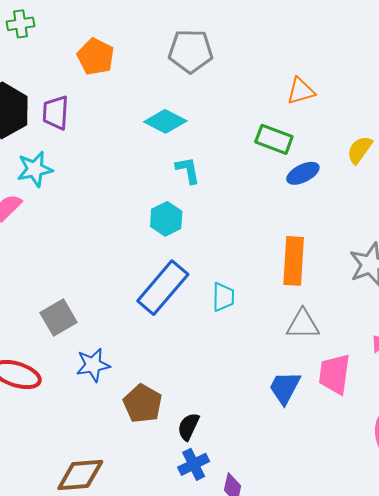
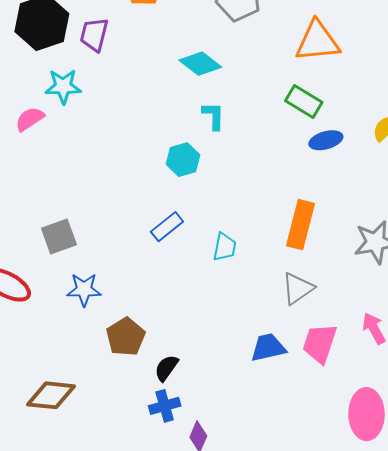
orange triangle: (301, 91) -> (317, 41), moved, size x1.6
blue rectangle: (163, 288) -> (167, 227), size x0.6
gray triangle: (303, 324) -> (298, 289), turned -45
blue trapezoid: (285, 388) -> (268, 348), turned 39

